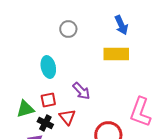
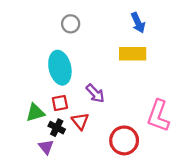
gray circle: (68, 29) -> (71, 24), moved
cyan ellipse: (48, 67) -> (60, 68), size x1.4

